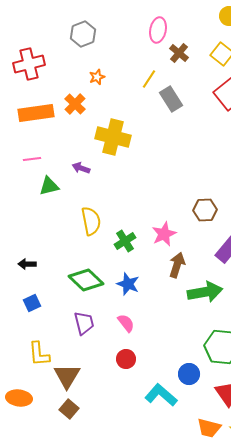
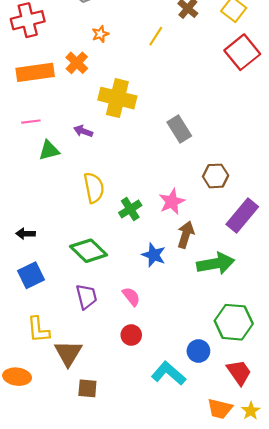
gray rectangle: (171, 99) -> (179, 129), moved
blue star: (128, 284) -> (154, 255), moved
blue square: (32, 303) -> (31, 275), size x1.4
brown square: (69, 409) -> (87, 388), moved, turned -36

